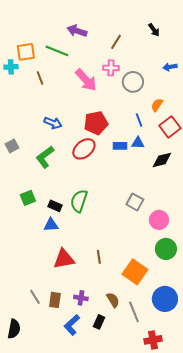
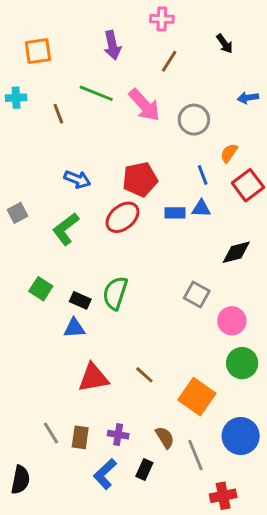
purple arrow: (77, 31) -> (112, 45), turned -120
green line: (57, 51) -> (96, 93), moved
orange square: (26, 52) -> (38, 51), moved
pink cross: (111, 68) -> (162, 19), moved
pink arrow: (86, 80) -> (144, 105), moved
black diamond: (162, 160) -> (236, 252), moved
green square: (28, 198) -> (41, 289), turned -35
brown line: (99, 257) -> (144, 375), turned -40

